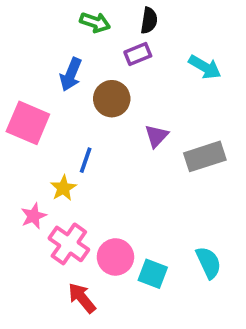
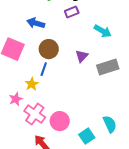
cyan arrow: (205, 67) -> (103, 31), moved
blue arrow: (71, 74) -> (36, 23), turned 84
brown circle: (112, 99) -> (49, 49), moved
cyan square: (153, 274) -> (87, 136), moved, turned 35

